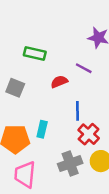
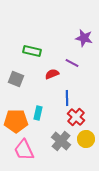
gray cross: (70, 164) -> (61, 141), turned -30
pink trapezoid: (25, 175) -> (24, 150), turned -30

